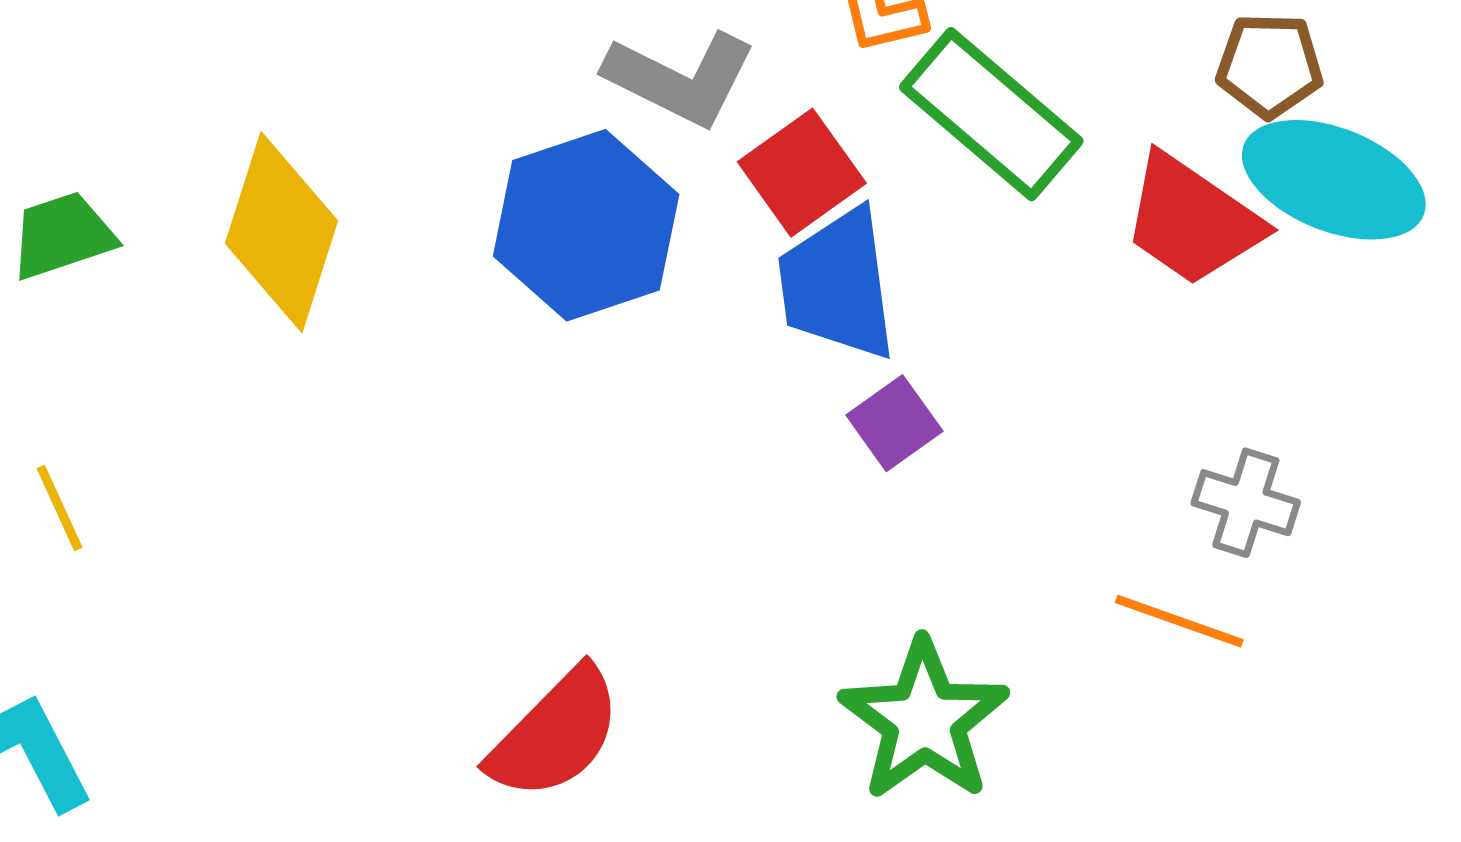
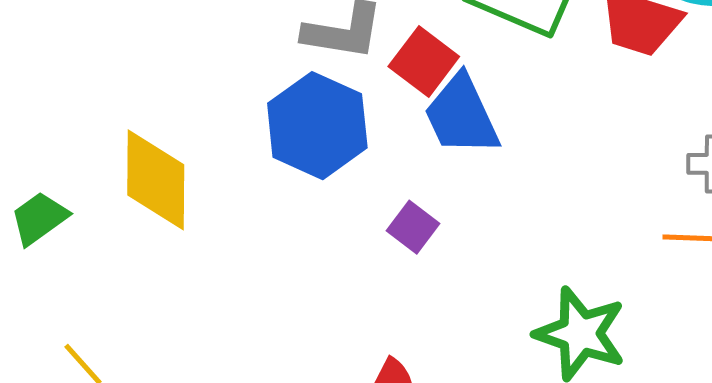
purple square: (894, 423) -> (413, 227), moved

